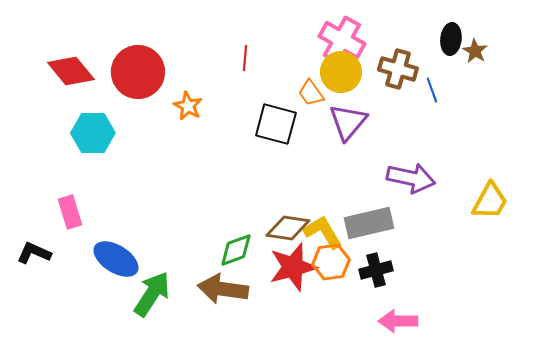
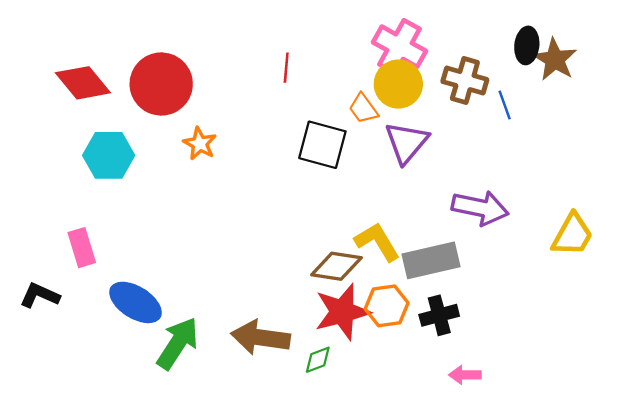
brown star: (475, 51) -> (555, 59), size x1.5
orange star: (188, 106) -> (200, 144), moved
yellow L-shape: (323, 232) -> (377, 242), moved
green diamond: (236, 250) -> (318, 360), moved, size x0.7
pink arrow: (398, 321) -> (465, 375), size x0.7

